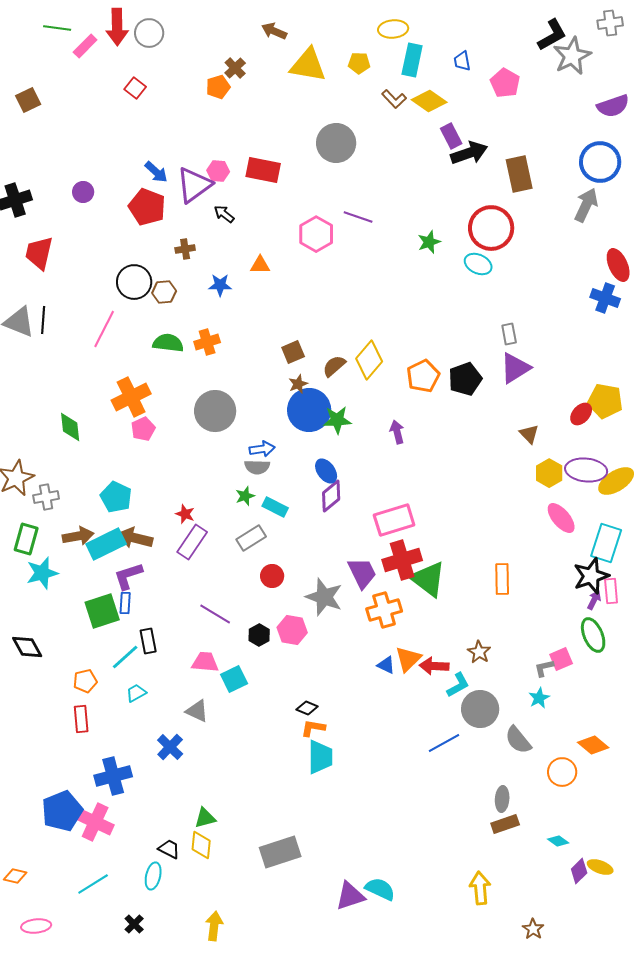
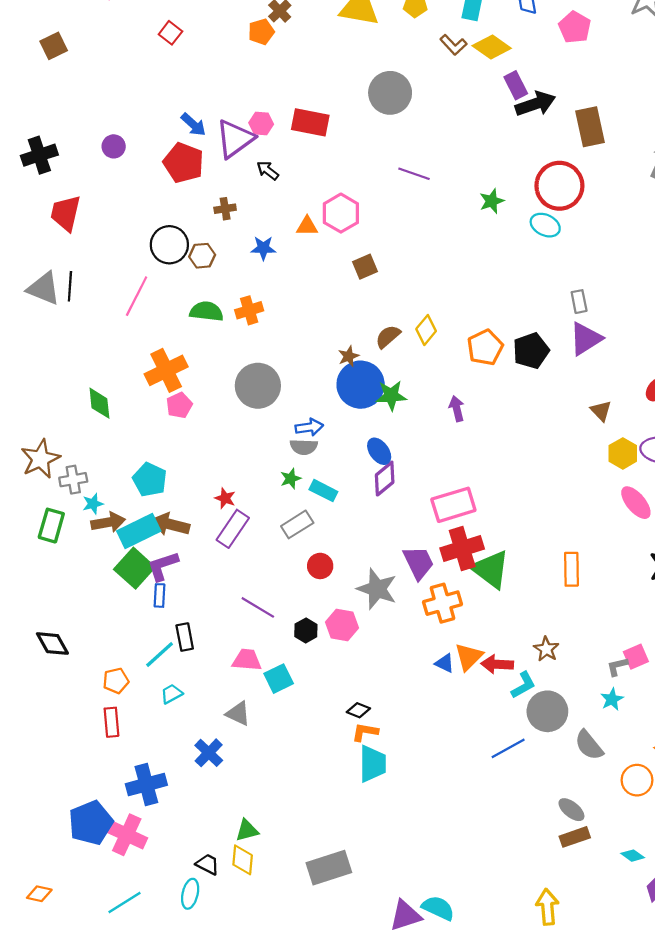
pink hexagon: (316, 234) -> (341, 213), moved
brown square: (293, 352) -> (365, 267), moved
yellow diamond: (369, 360) -> (426, 330), size x0.7
cyan star: (42, 573) -> (93, 504), moved, size x0.6
green square: (102, 611) -> (134, 568), moved, turned -30
gray ellipse: (502, 799) -> (571, 810), turned -55

